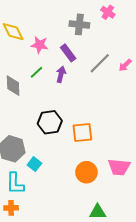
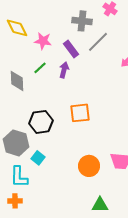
gray line: (100, 63) -> (98, 42), moved
black hexagon: (50, 122) -> (41, 122), moved
orange square: (82, 132) -> (80, 113), moved

